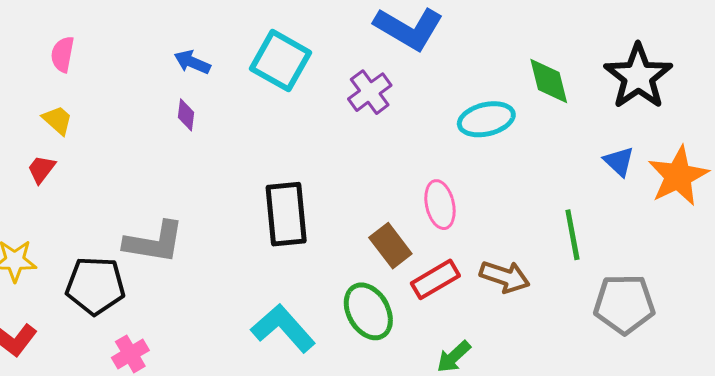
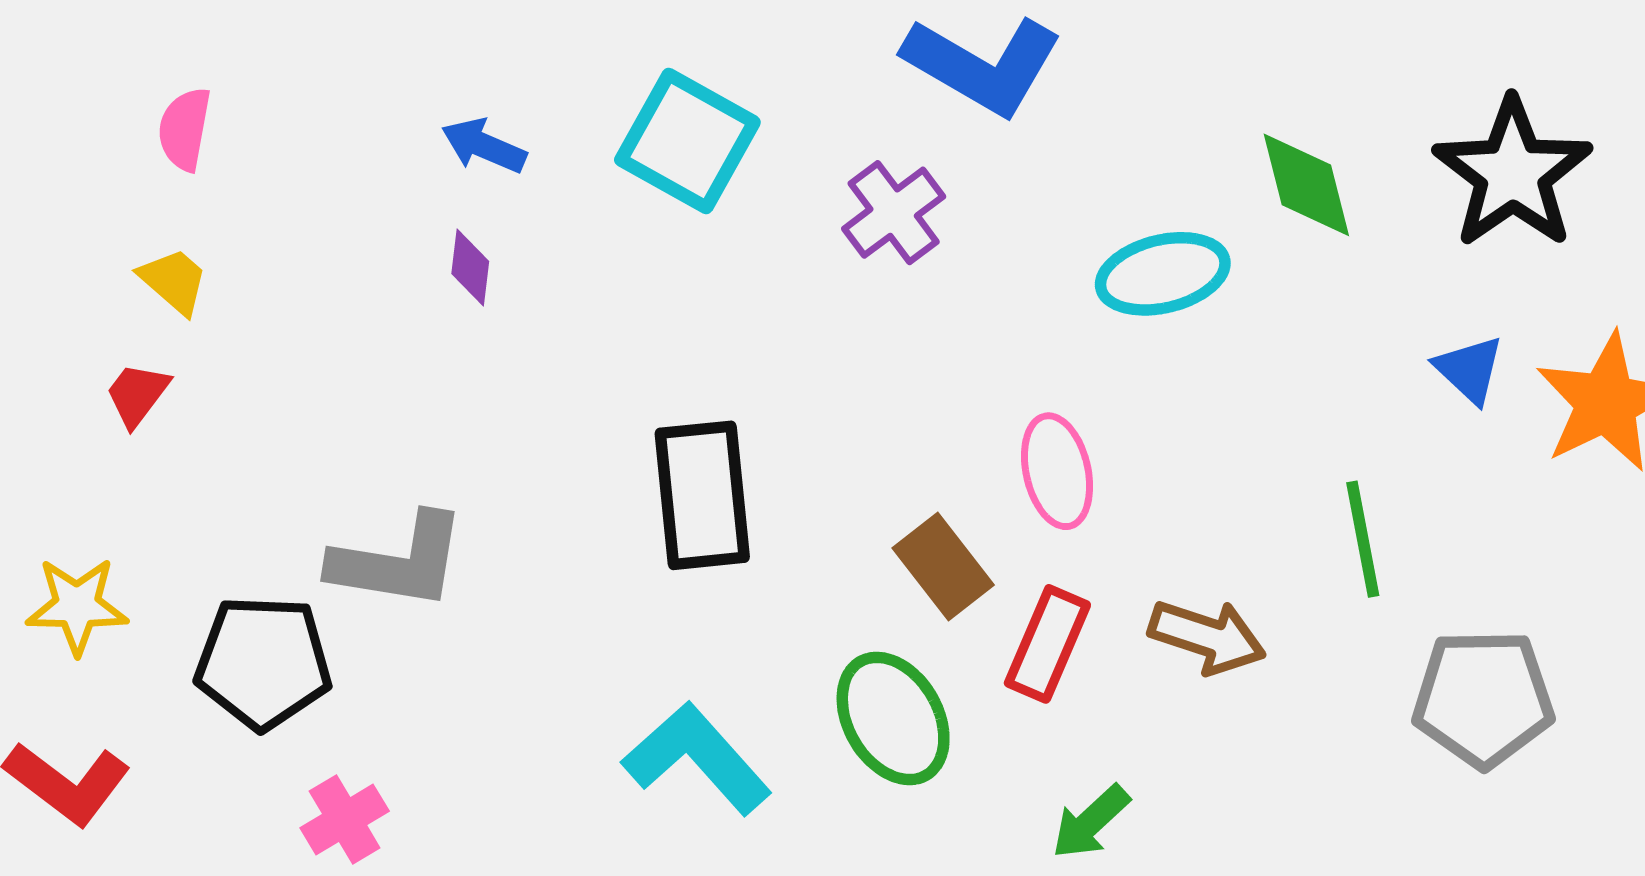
red rectangle: (435, 279) -> (1047, 644), turned -36

